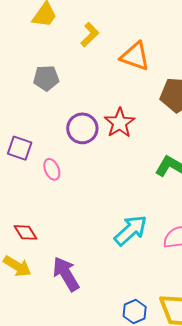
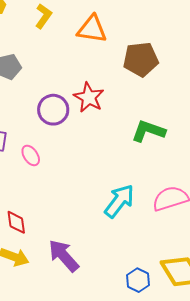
red diamond: (26, 232) -> (16, 222), turned 35

